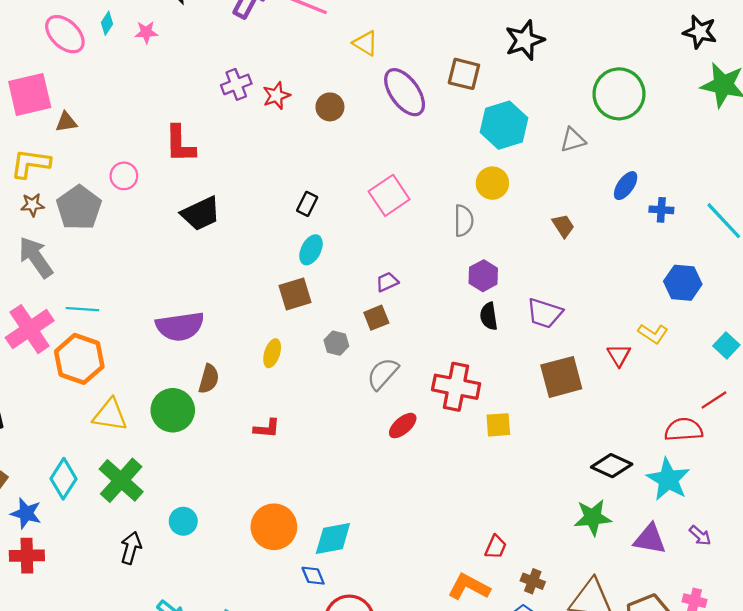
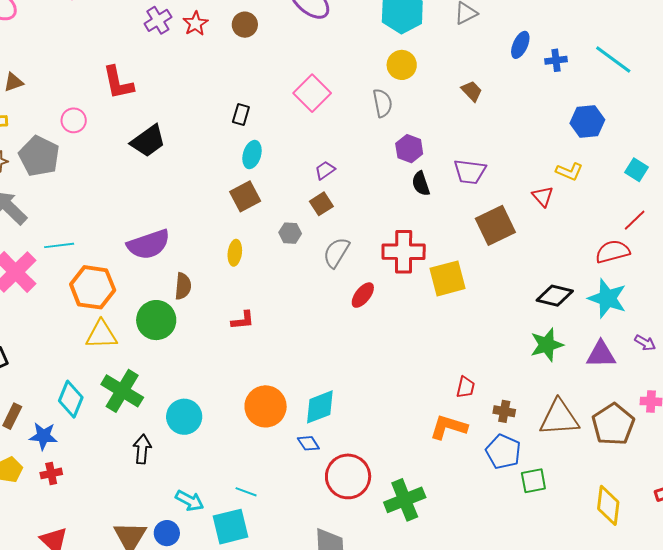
orange hexagon: (79, 359) -> (93, 287), moved
yellow square: (498, 425) -> (448, 278), size x1.5
cyan circle: (183, 521) -> (184, 417), size x1.4
red cross: (27, 556) -> (51, 473), size x0.7

